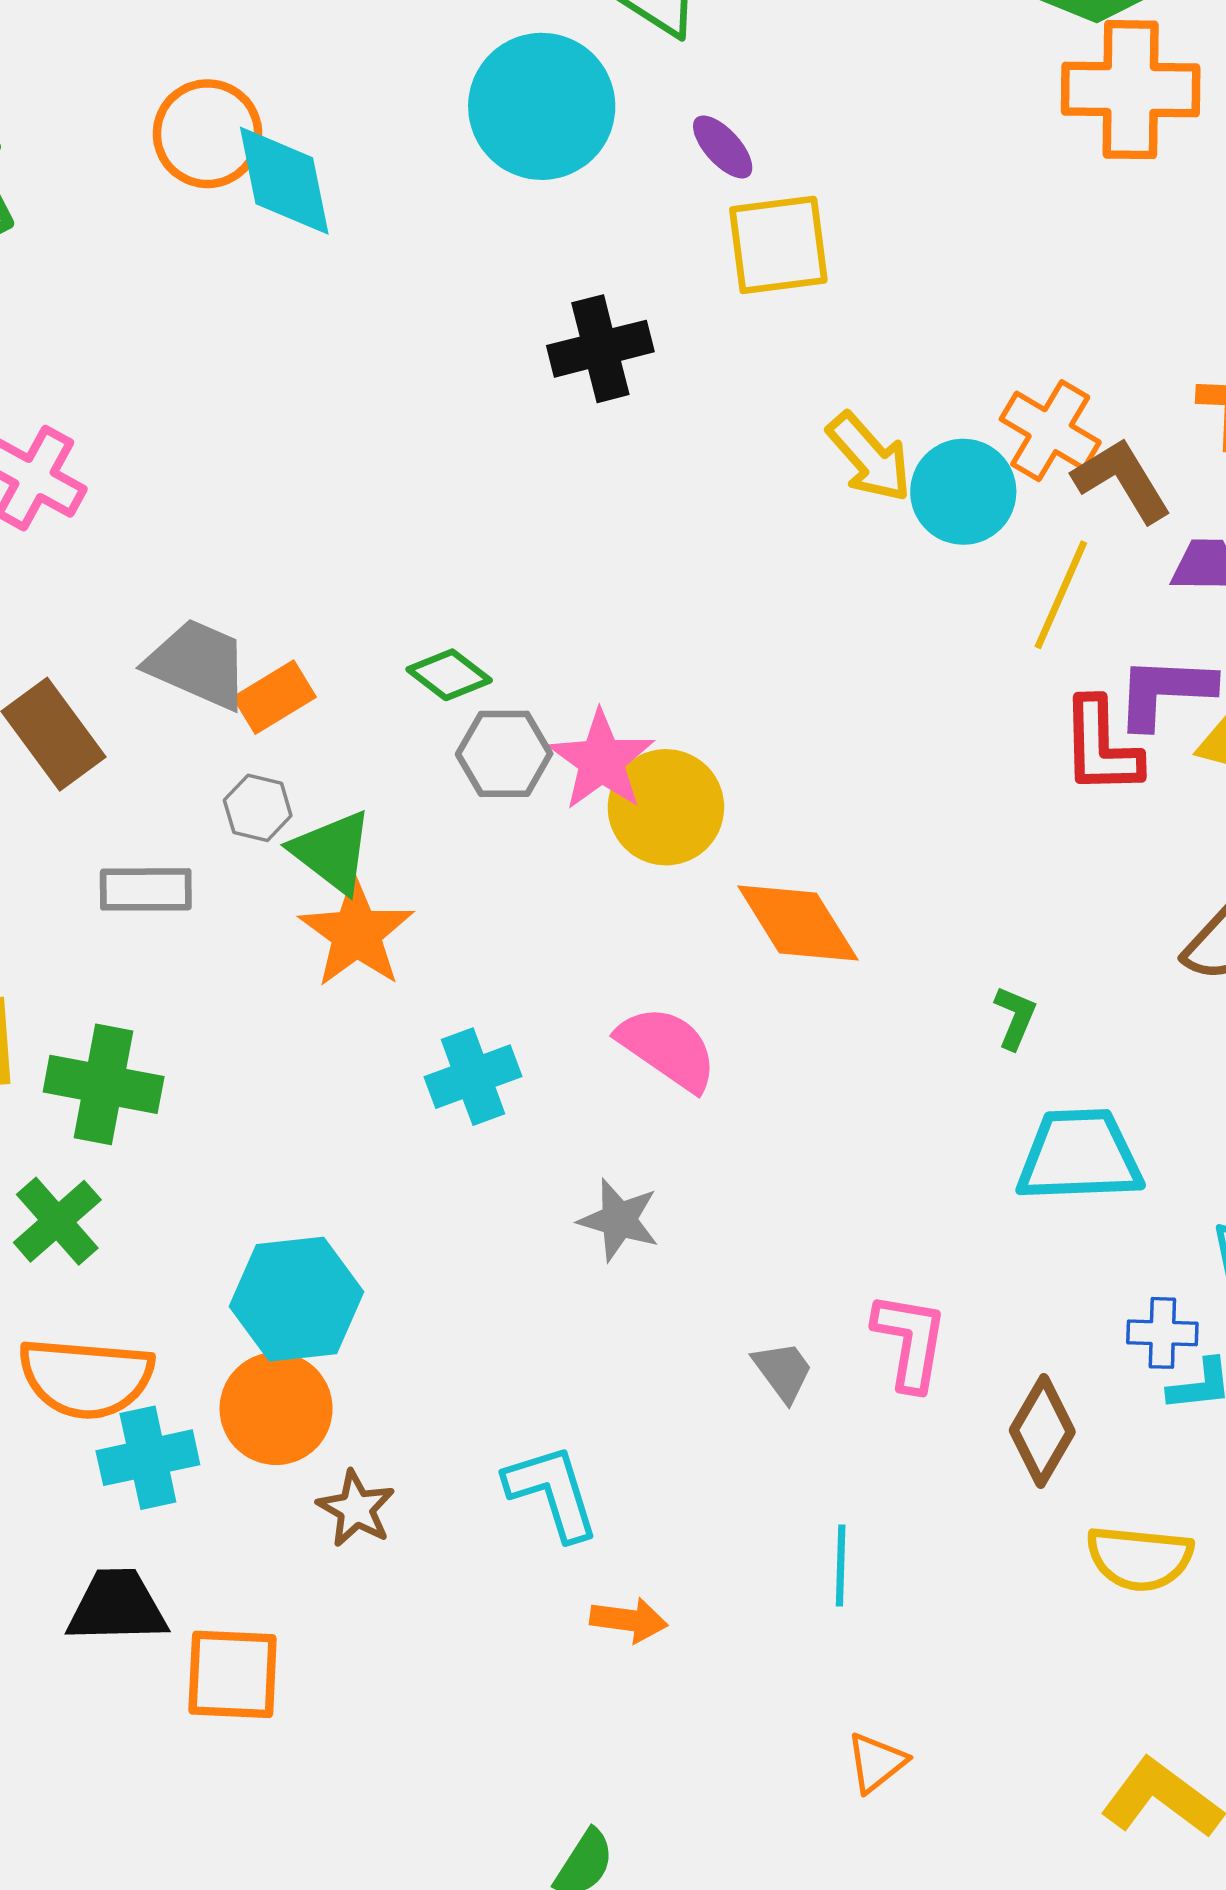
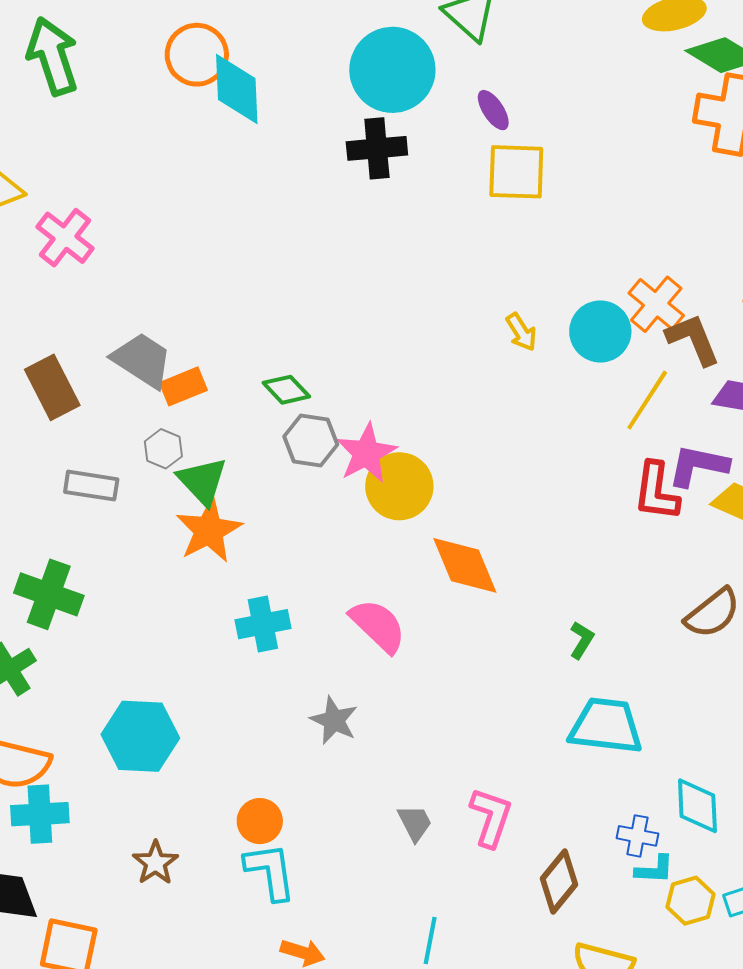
black cross: (600, 349) -> (377, 148), moved
yellow arrow: (869, 457) -> (521, 332), moved, size x0.7
orange circle: (276, 1409) -> (260, 821), moved, size x0.7

